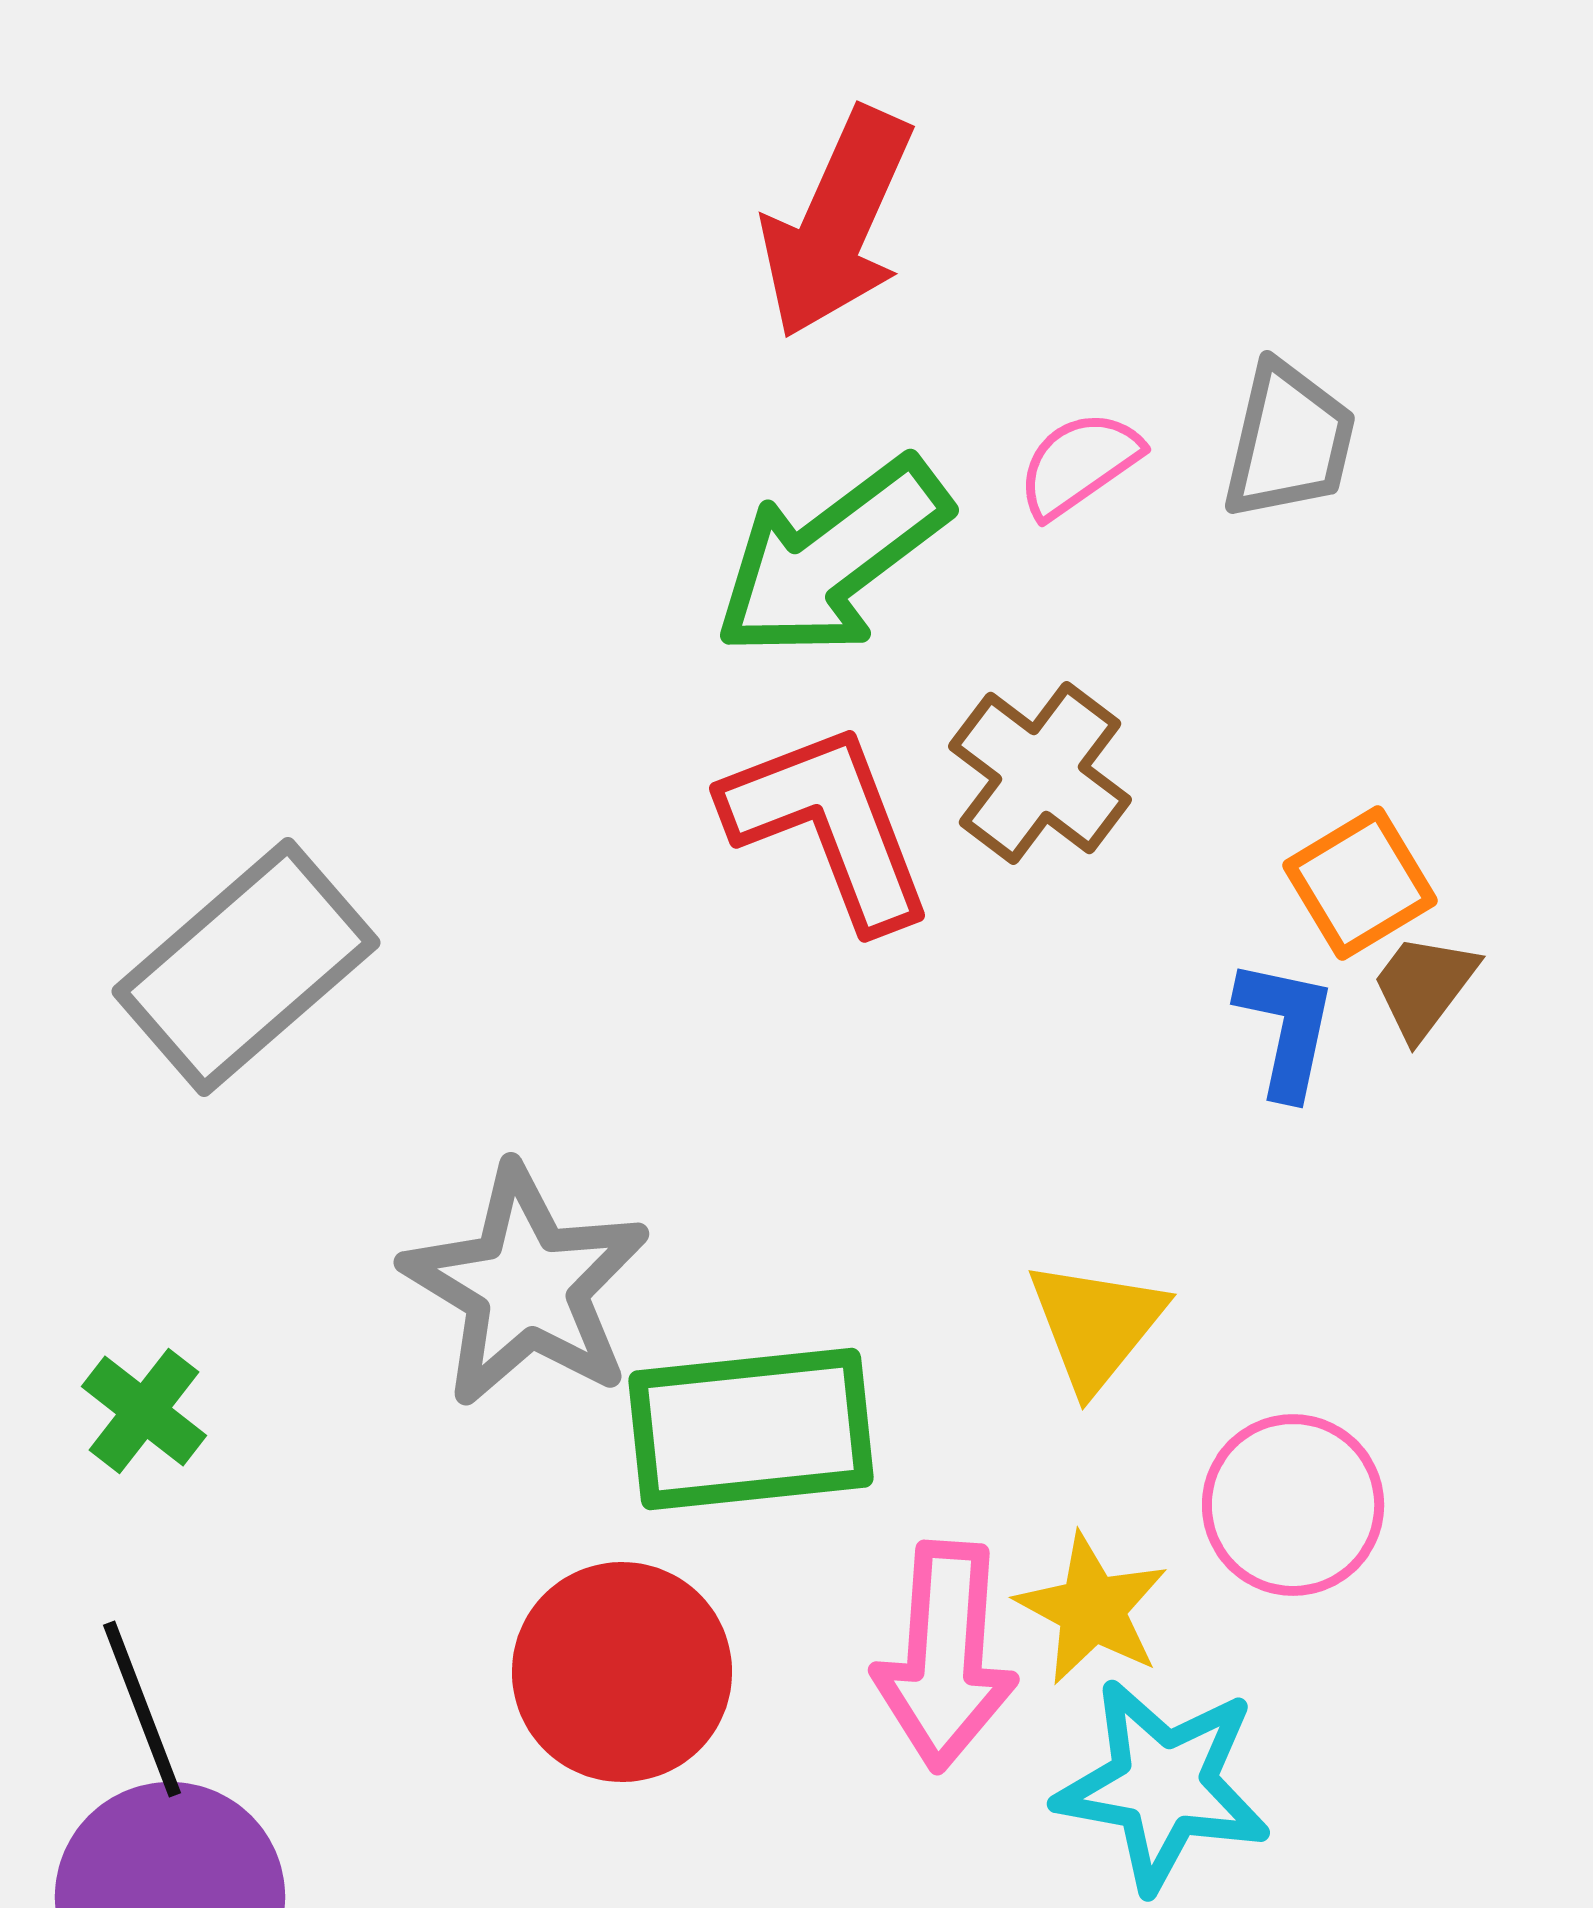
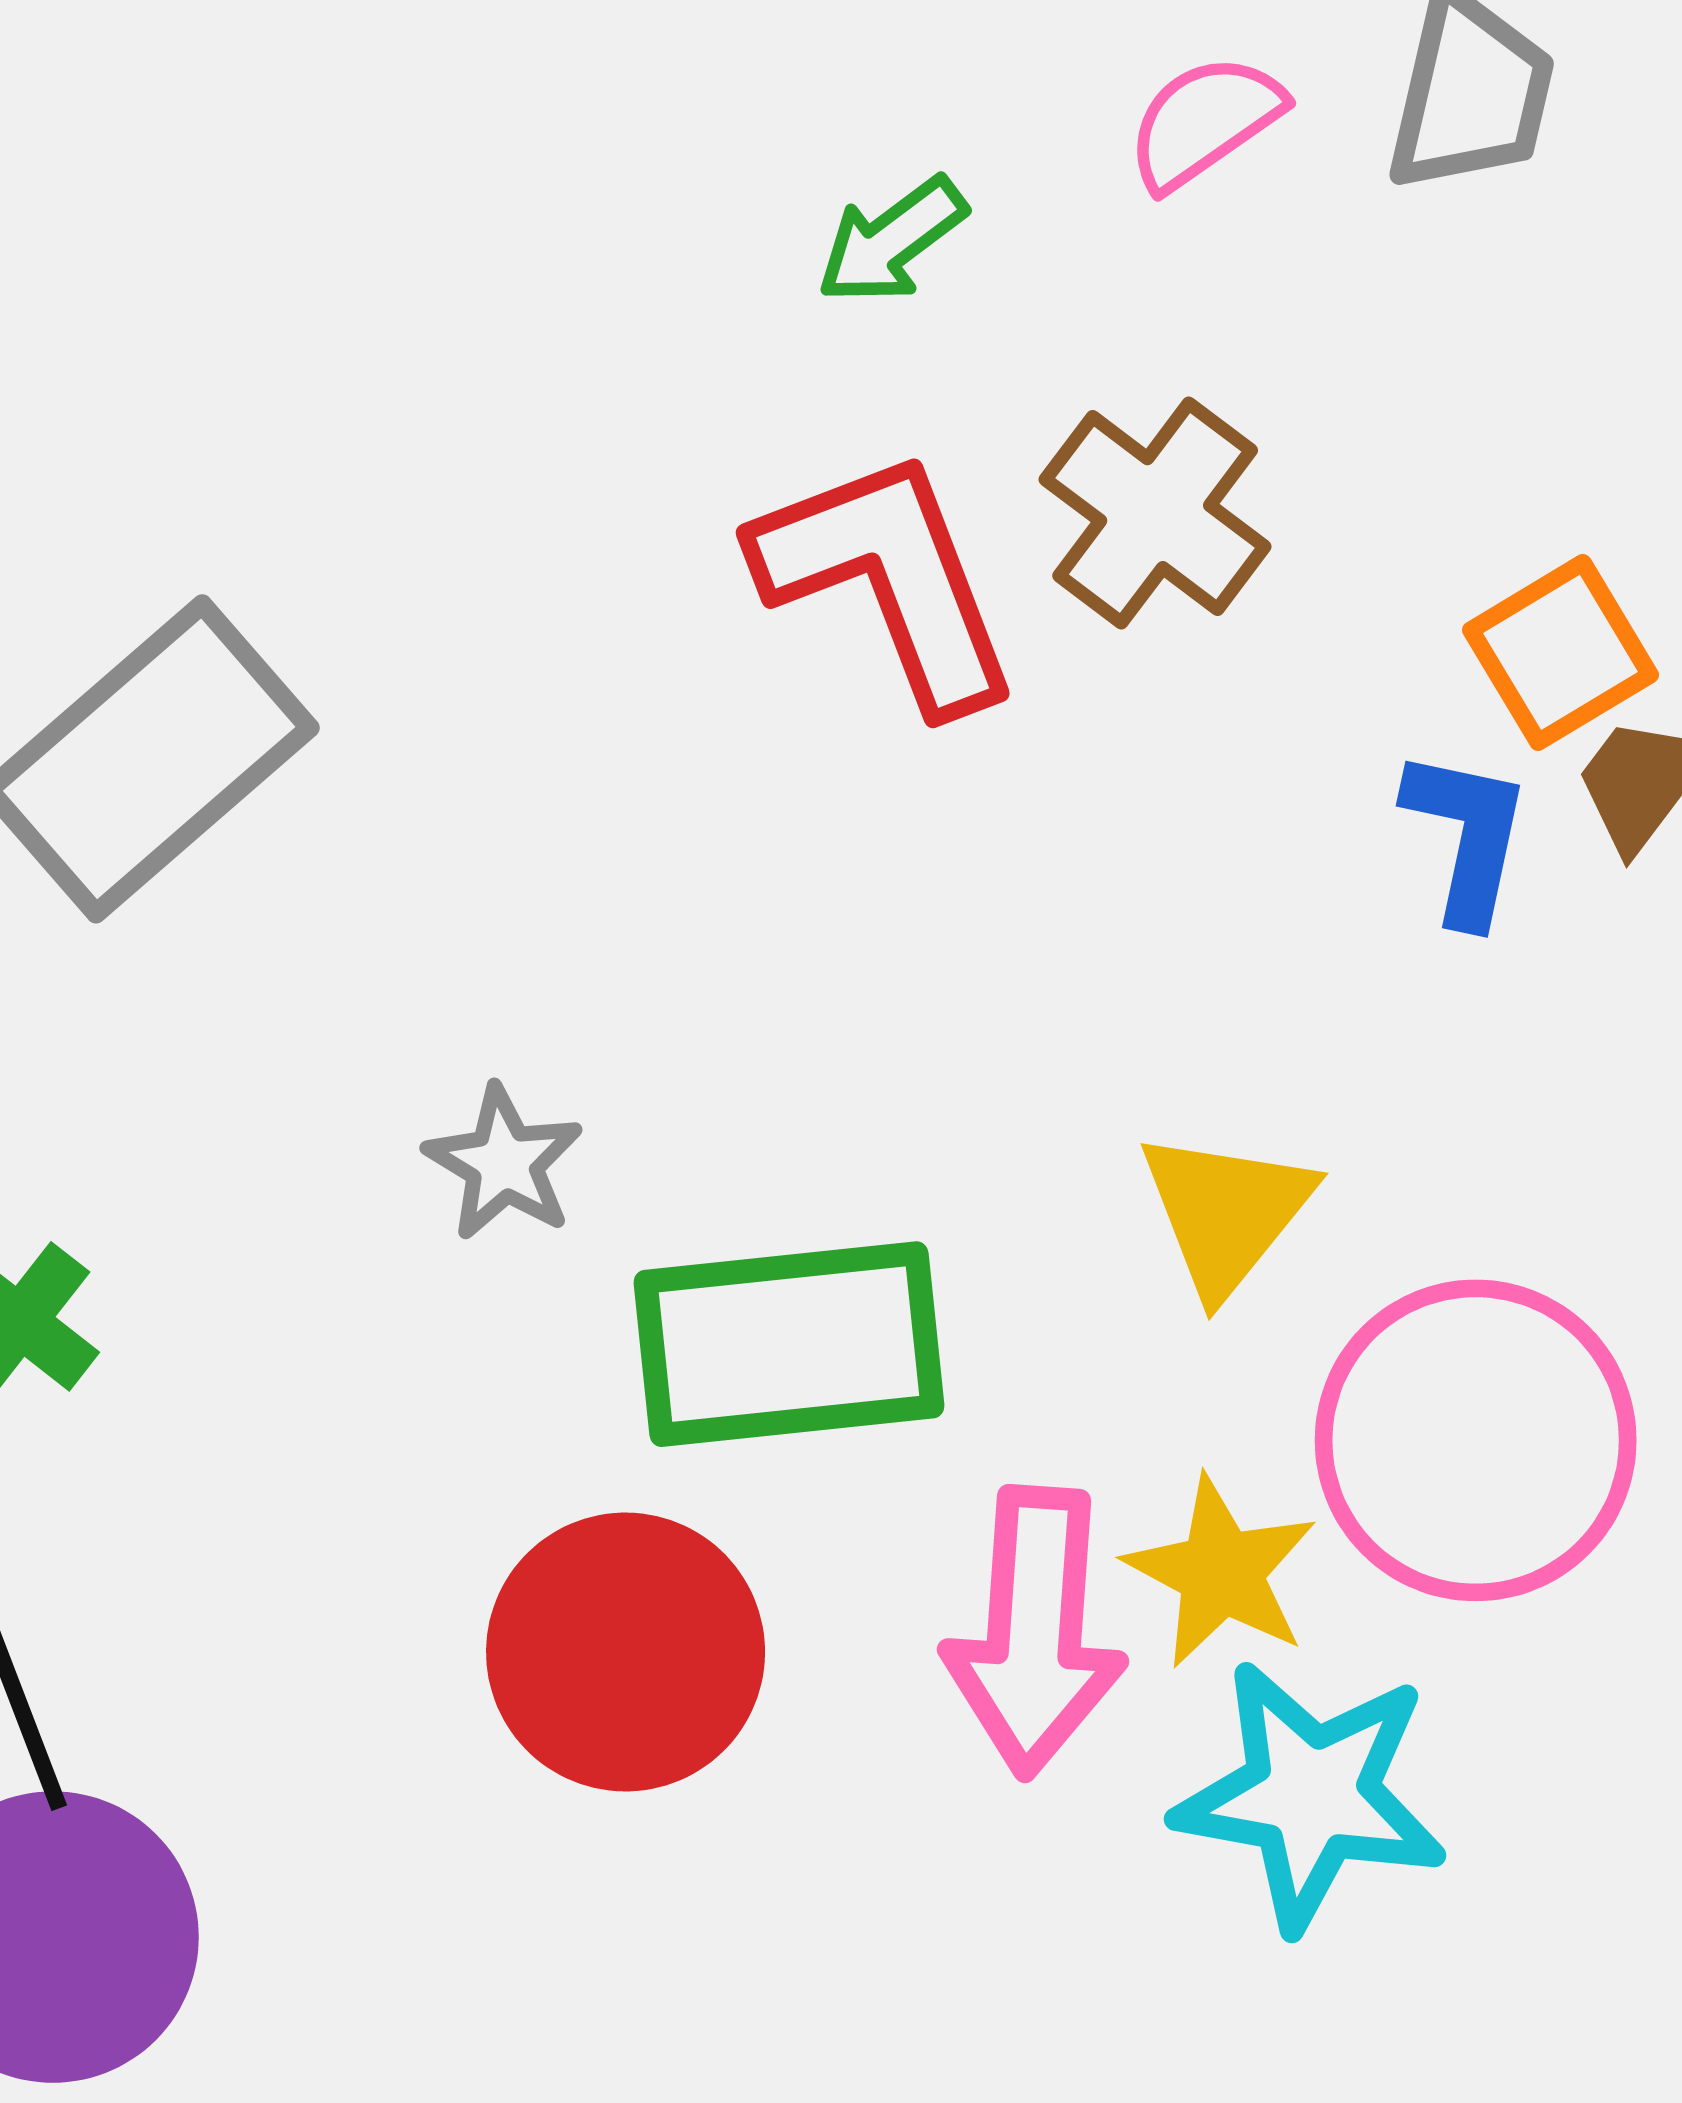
green arrow: (832, 558) -> (892, 241), size x0.5
gray star: (526, 1286) -> (504, 1163), size x0.5
pink circle: (1293, 1505) -> (1476, 1440), size x1.4

